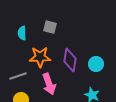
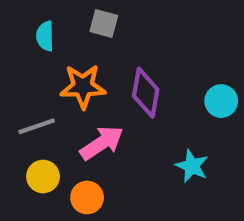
cyan circle: (96, 64) -> (221, 101), moved
pink arrow: (49, 84) -> (102, 143), turned -105

